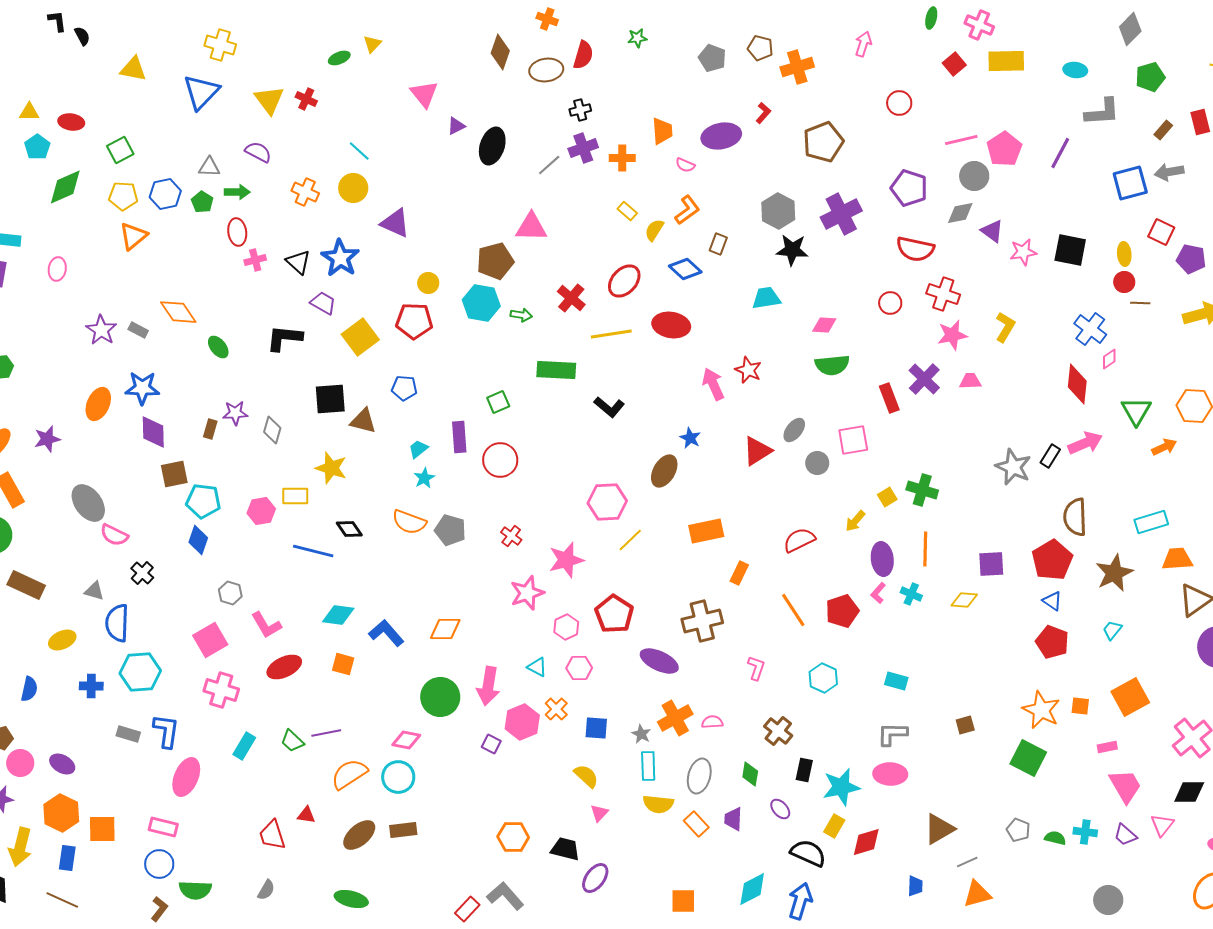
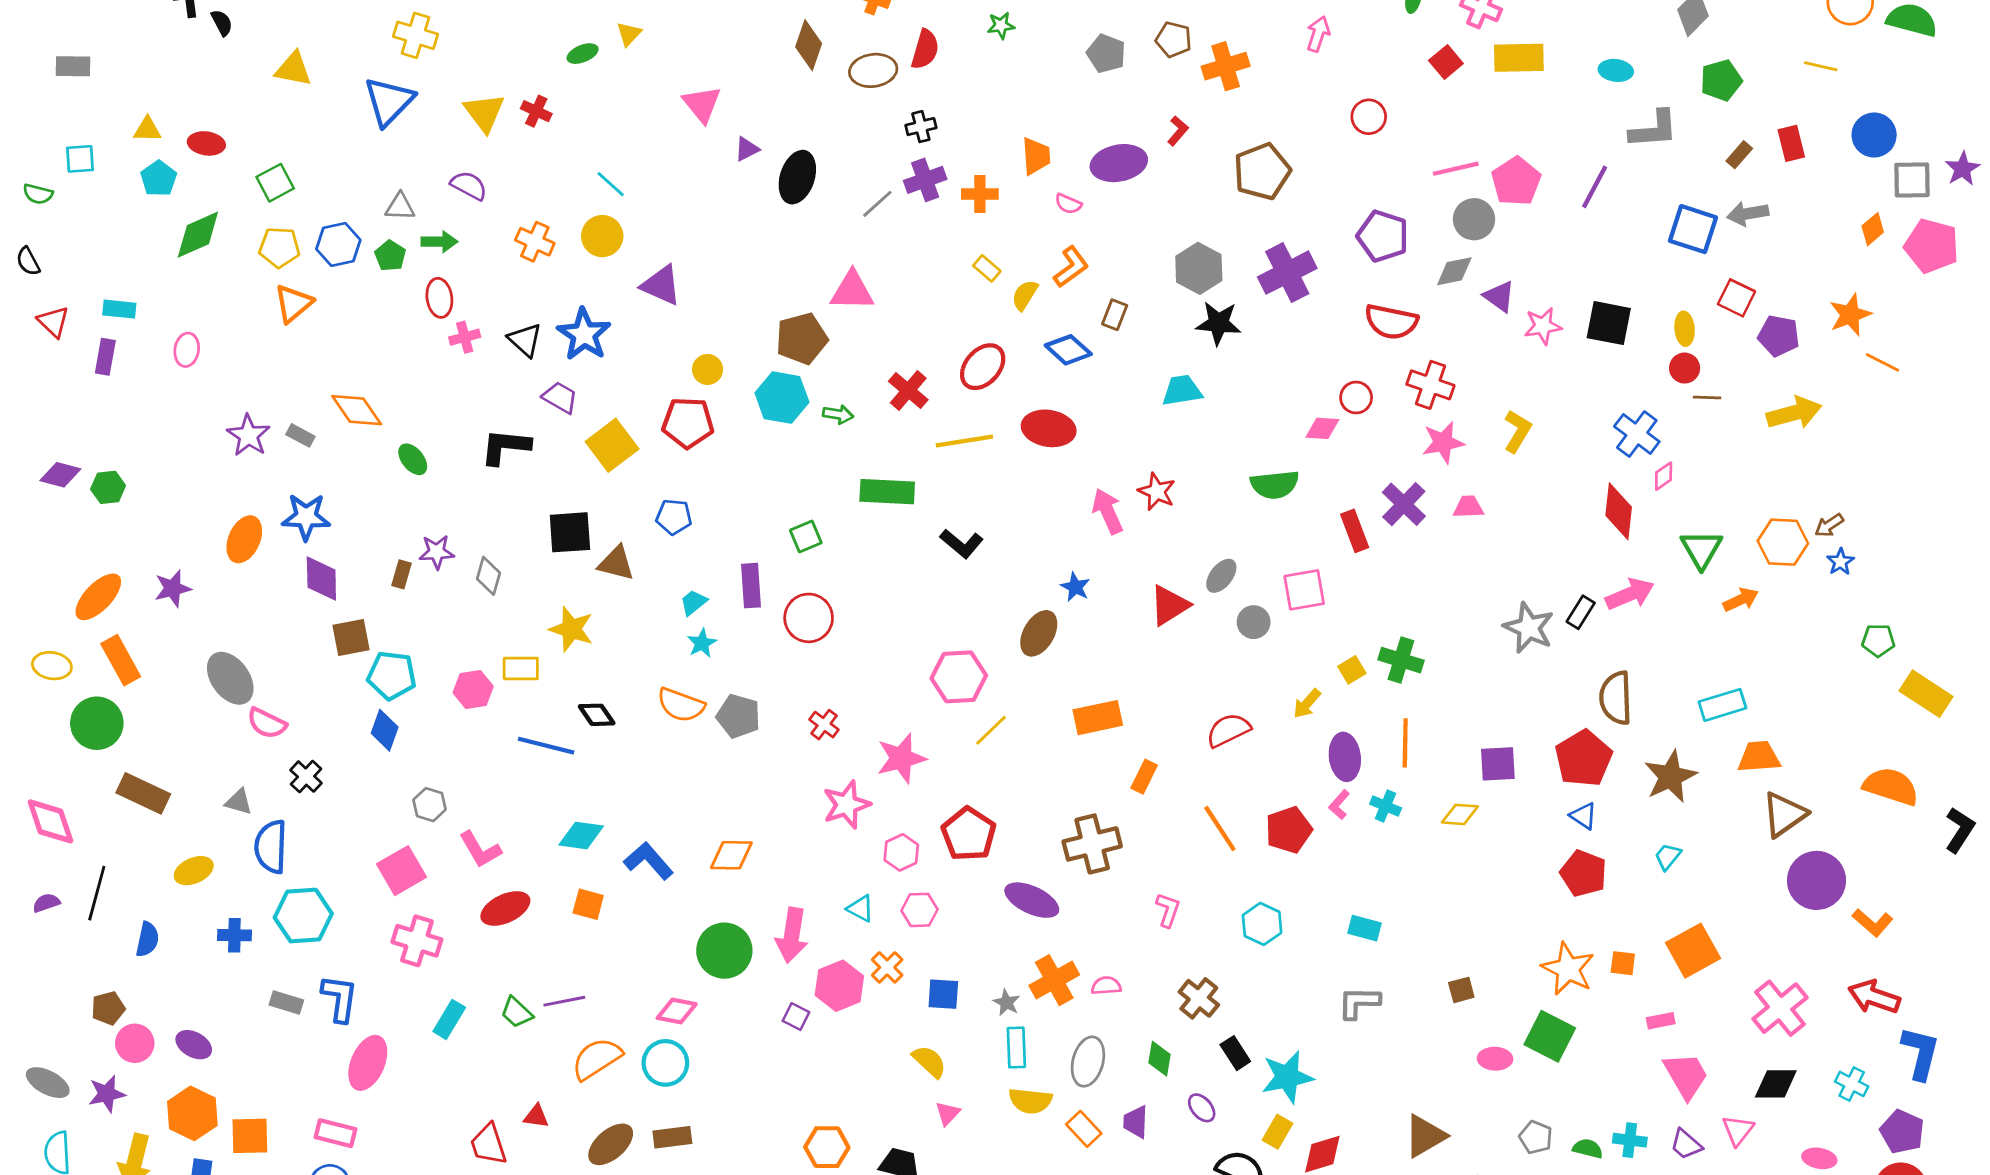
blue square: (1130, 183) -> (1693, 229), turned 33
pink diamond: (824, 325) -> (1322, 428), moved
black rectangle: (804, 770) -> (1235, 1053), turned -45
pink ellipse: (890, 774) -> (1495, 1059), moved, size x0.7

